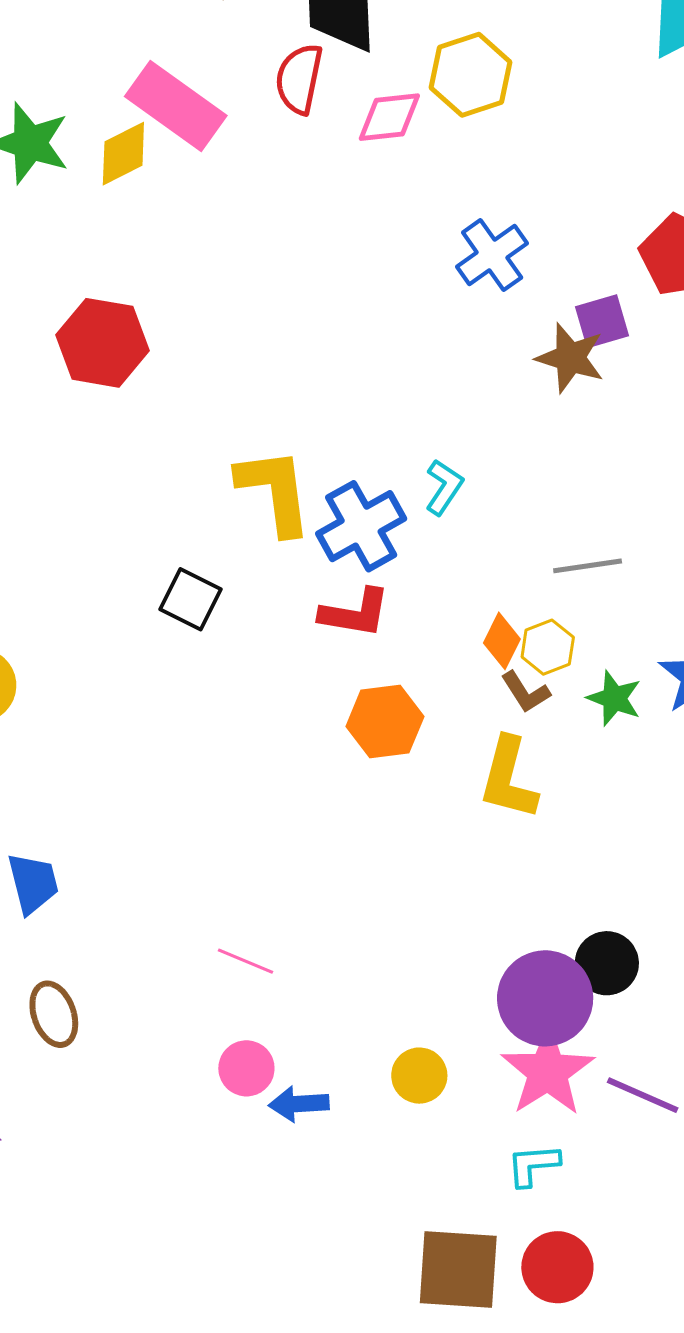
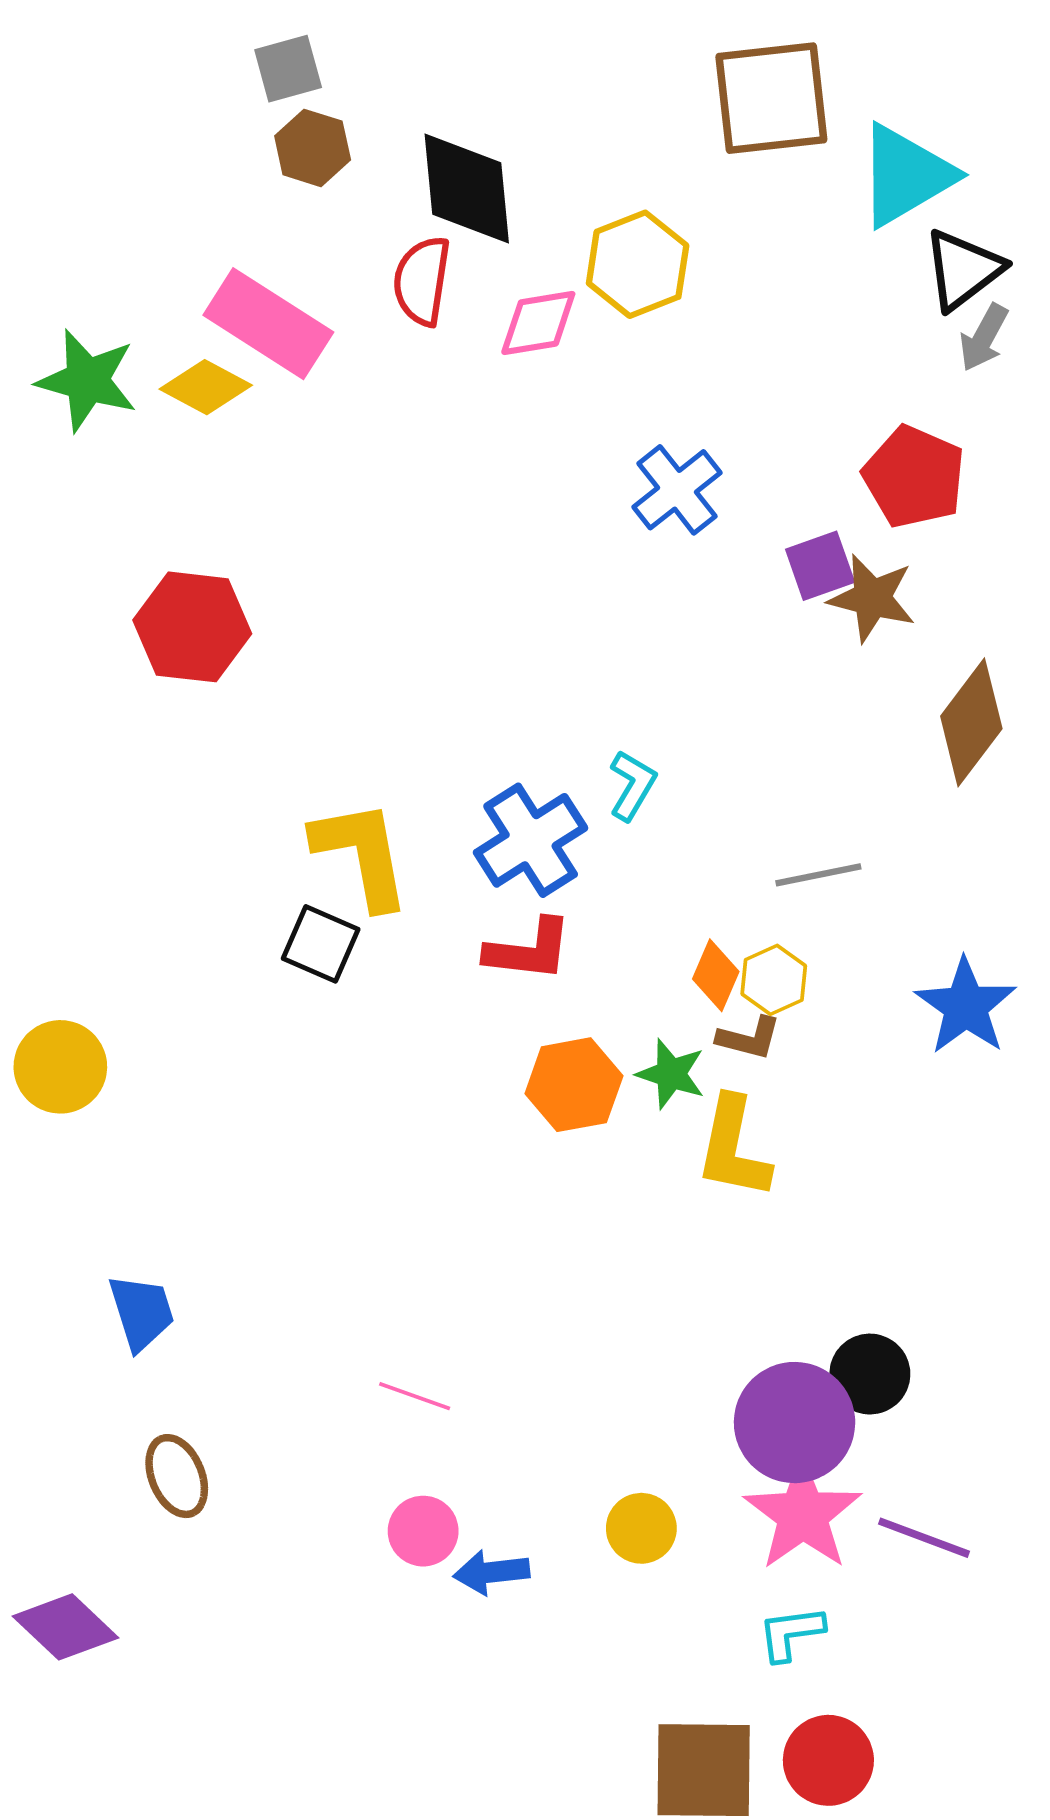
yellow diamond: (123, 154) -> (206, 387), turned 58
brown star: (570, 358) -> (872, 598), moved
yellow L-shape: (275, 491) -> (362, 854), moved
brown L-shape: (525, 692) -> (749, 1038), turned -40
green star: (614, 698) -> (671, 1074), moved

